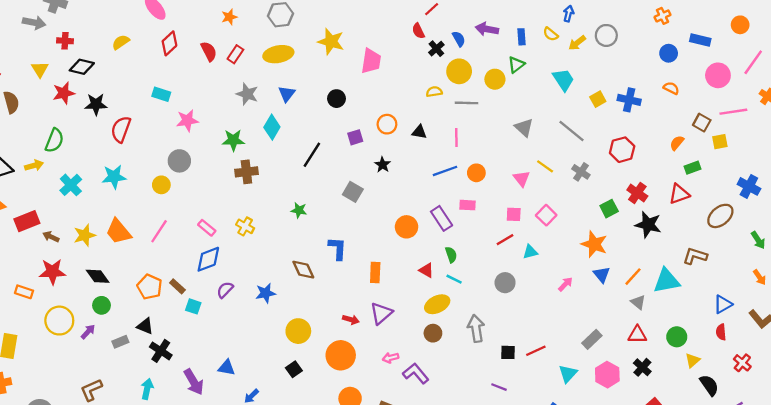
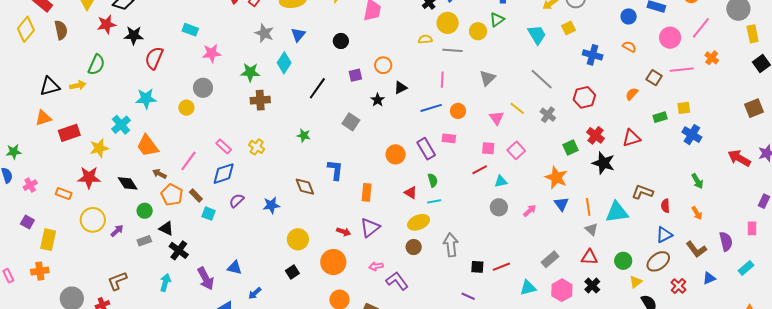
yellow square: (598, 99) -> (568, 28), moved
gray triangle: (524, 128) -> (488, 78), moved, turned 30
black triangle: (419, 132) -> (401, 88), moved, turned -40
yellow square: (720, 142) -> (684, 108), moved
green rectangle: (693, 168) -> (660, 117), moved
cyan cross: (71, 185) -> (121, 125), moved
brown ellipse: (720, 216) -> (658, 261), moved
pink line: (159, 231) -> (188, 161), moved
yellow star: (85, 235) -> (99, 148), moved
brown arrow: (51, 237) -> (159, 174), moved
orange line: (633, 277) -> (588, 207), turned -54
cyan line: (454, 279) -> (434, 201), turned -40
gray circle: (505, 283) -> (499, 207), moved
green circle: (101, 305) -> (145, 211), moved
red semicircle: (721, 332) -> (665, 206), moved
cyan triangle: (568, 374) -> (528, 288), turned 30

